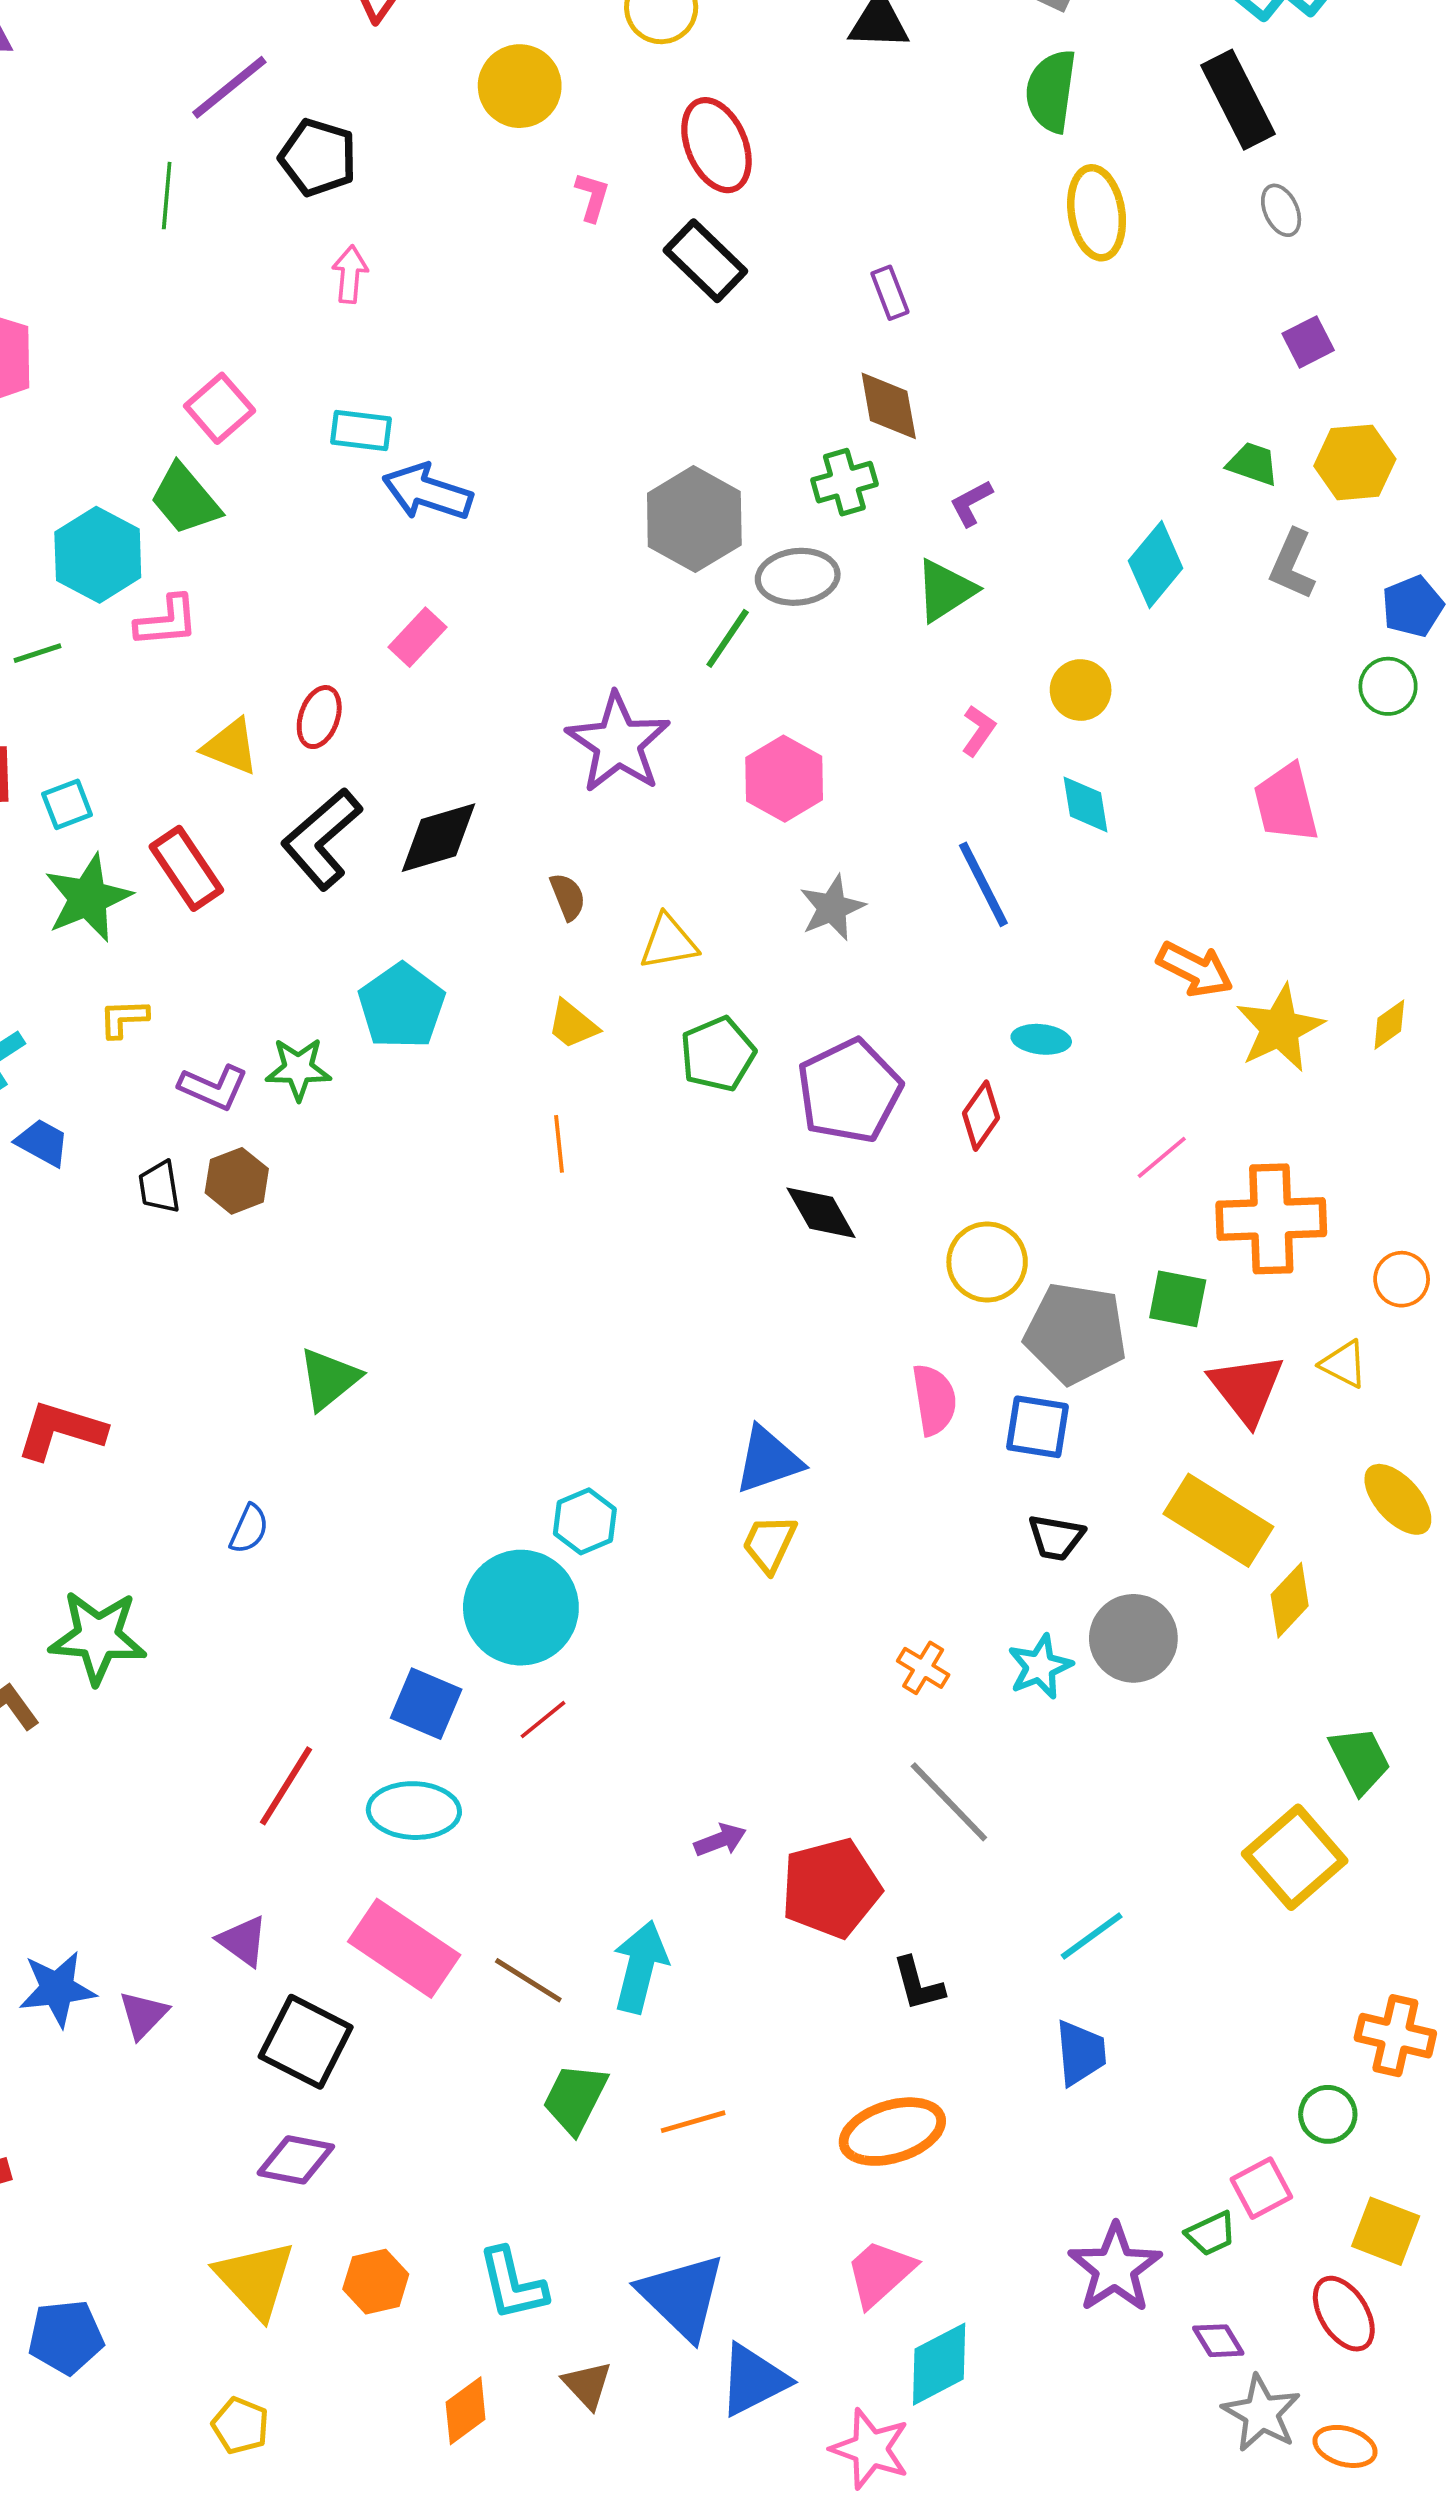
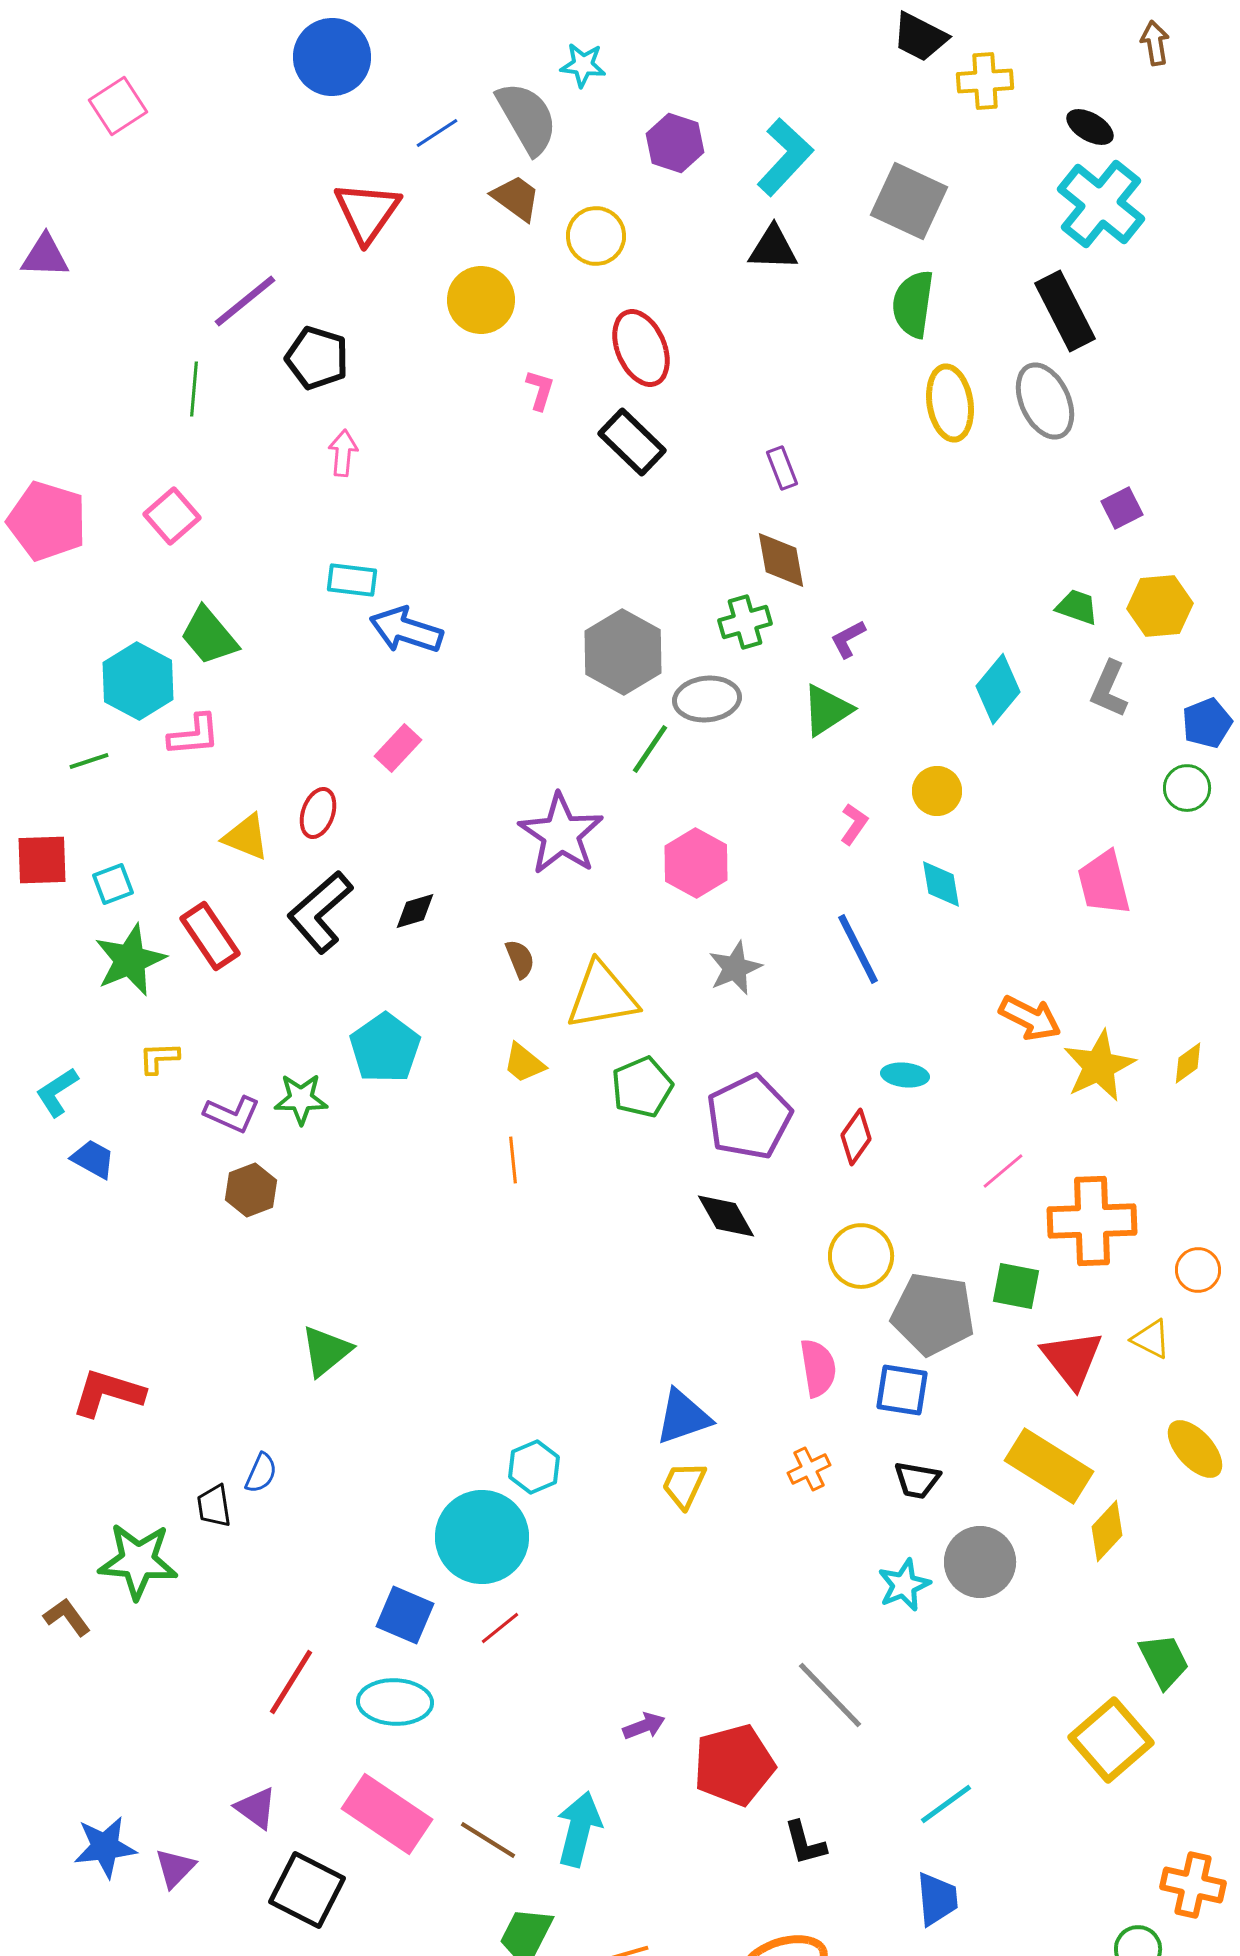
gray ellipse: (1281, 210) -> (1045, 401), moved, size x1.8
pink square: (220, 408) -> (172, 516), moved
black diamond: (439, 838) -> (415, 911), size x0.6
yellow triangle: (669, 942) -> (602, 996), size x1.5
black trapezoid: (159, 1187) -> (214, 1506), moved
orange cross: (923, 1668) -> (809, 1469), moved, turned 33

